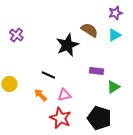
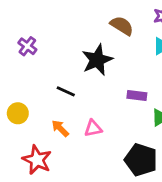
brown semicircle: (89, 30) -> (122, 26), moved
black line: (48, 75) -> (66, 91), moved
red star: (60, 118) -> (37, 160), moved

